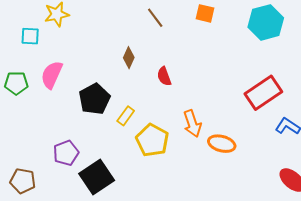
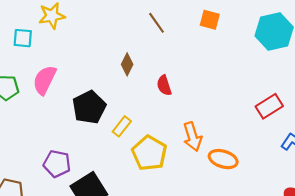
red rectangle: (263, 93) -> (269, 106), size x0.7
purple pentagon: (66, 153) -> (57, 164), turned 30

